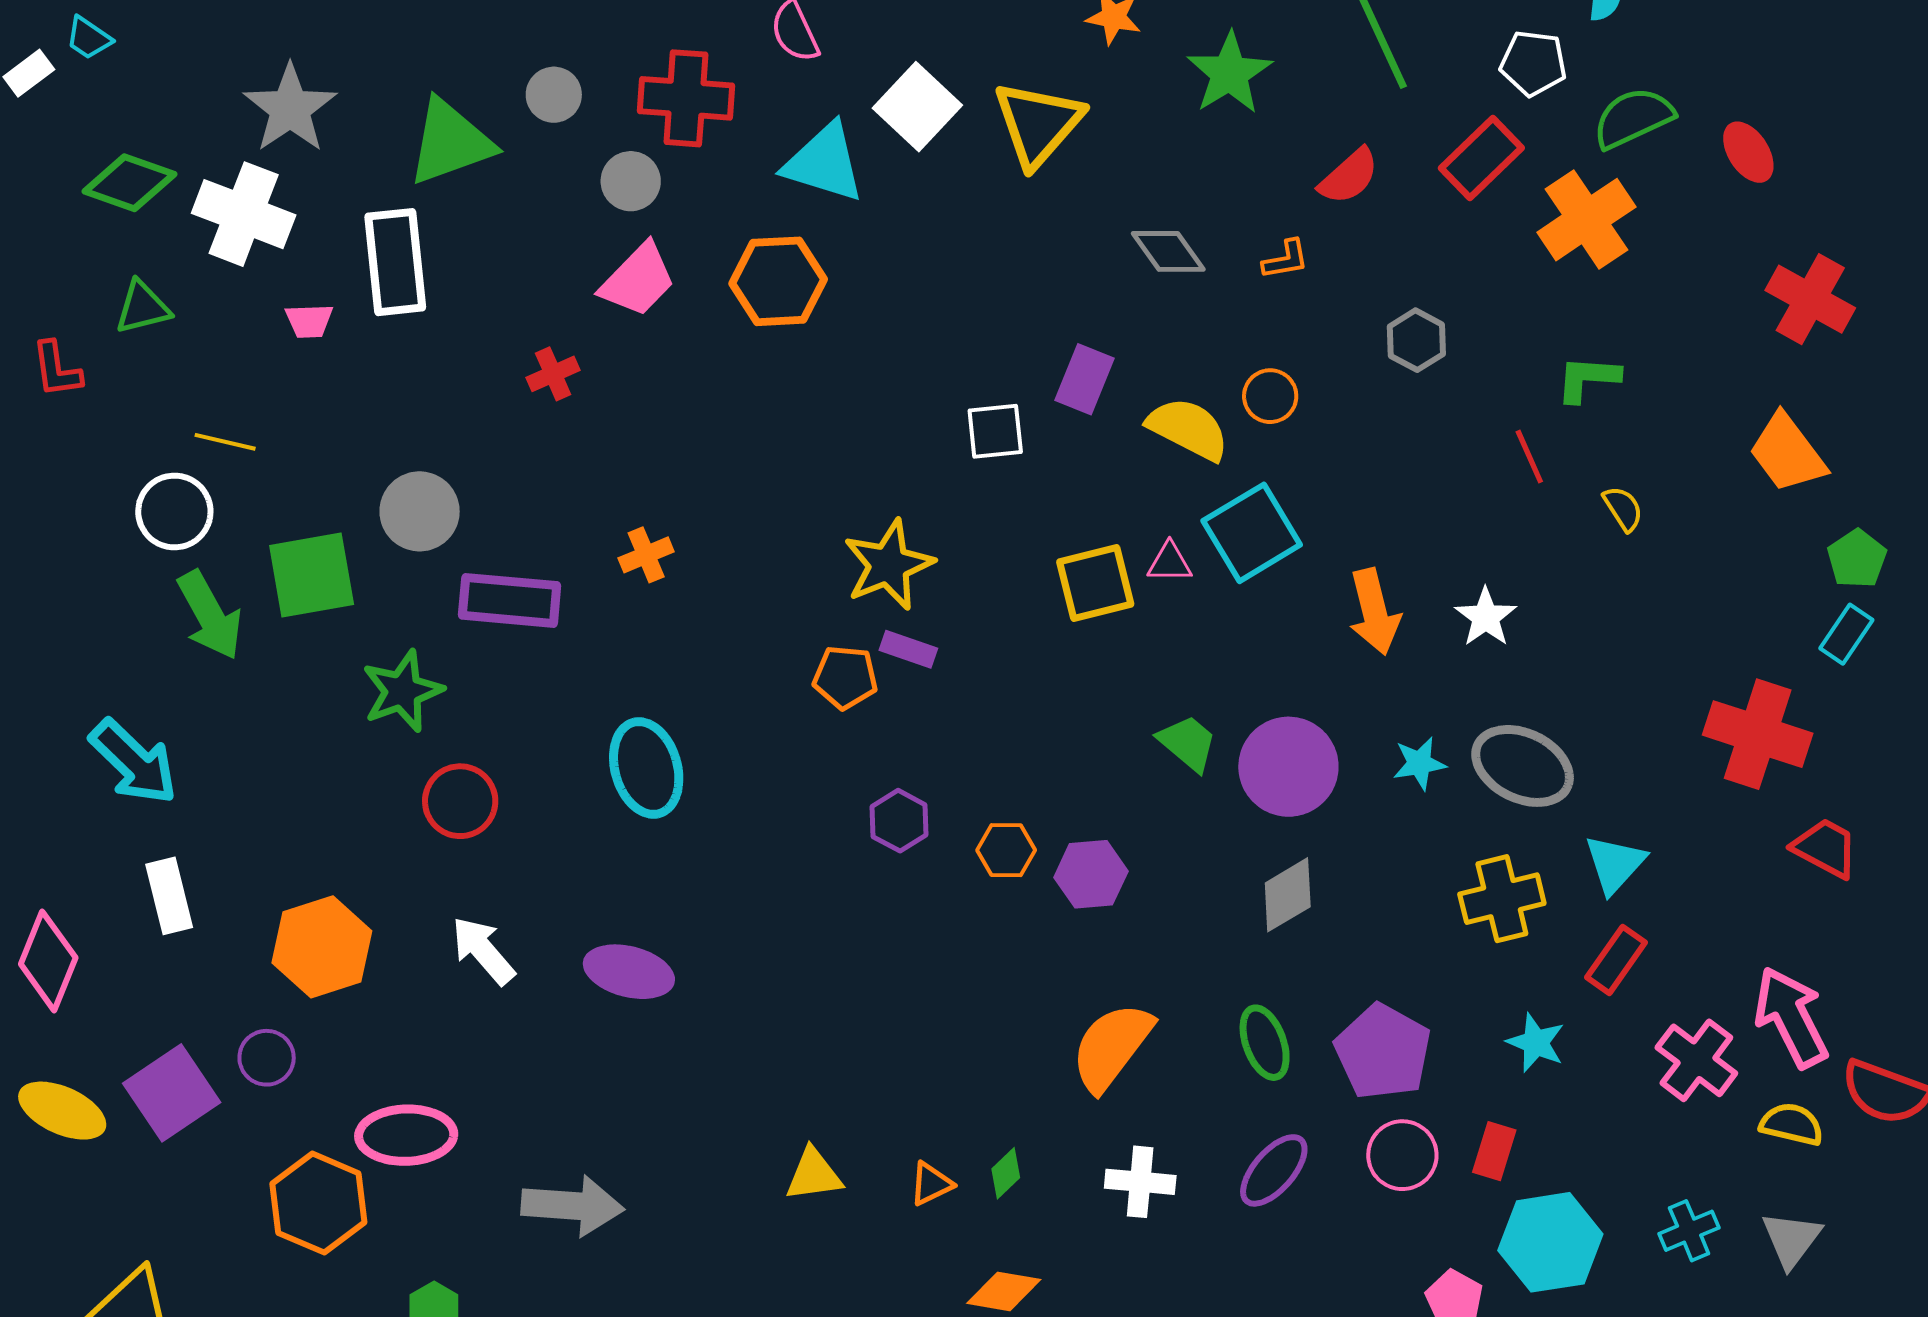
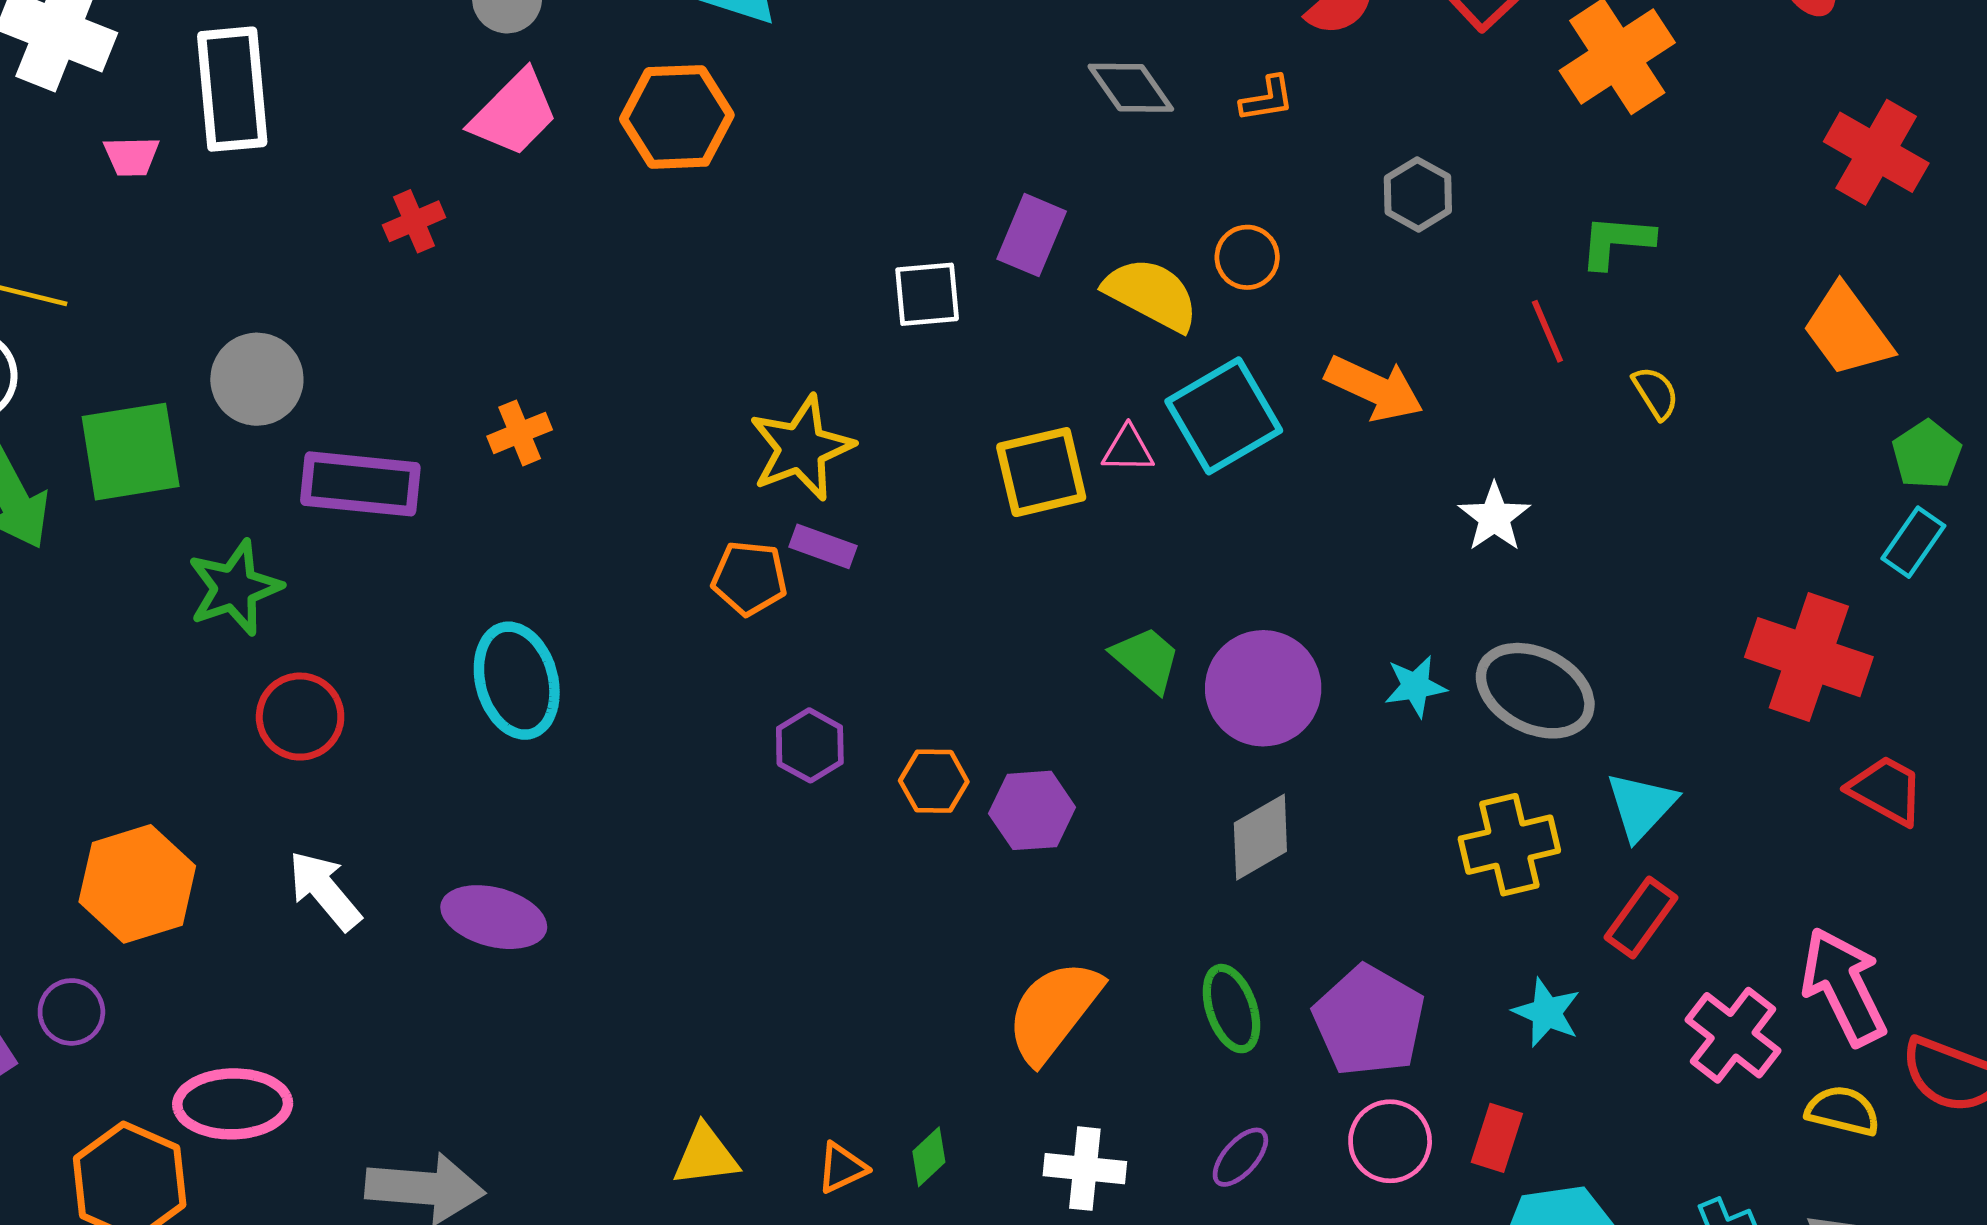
orange arrow: (1374, 612) -> (1374, 388), moved, turned -52
purple ellipse: (1274, 1170) -> (1240, 1157), size x0.7

